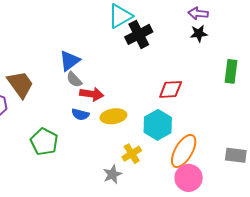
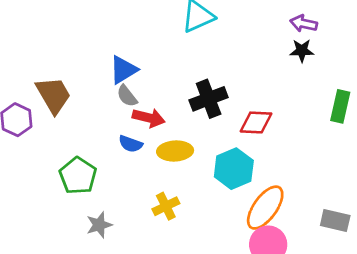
black cross: (139, 34) -> (209, 99), moved
yellow cross: (132, 154) -> (166, 206), moved
gray star: (112, 174) -> (99, 225), moved

